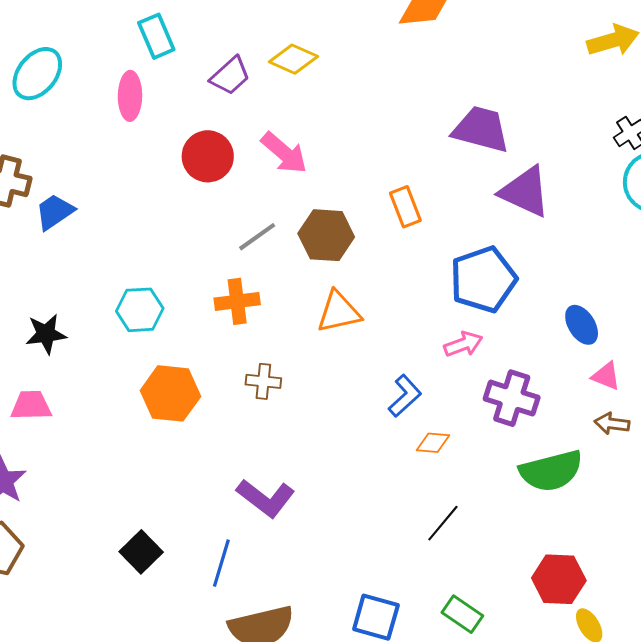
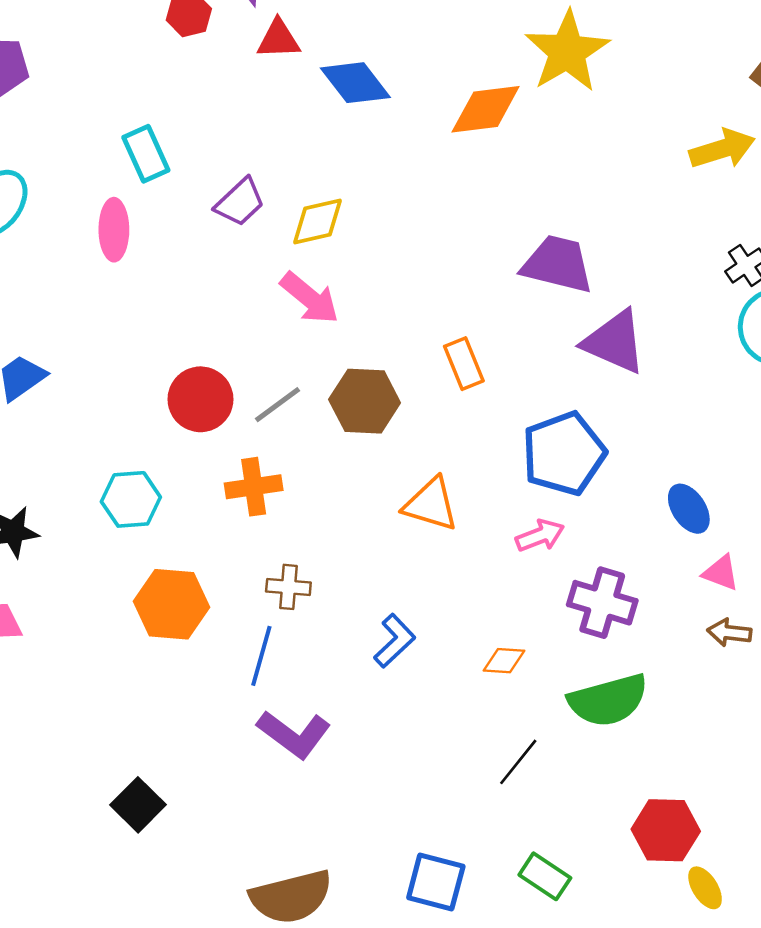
yellow diamond: (293, 59) -> (318, 222), moved, turned -36
red circle: (208, 156) -> (200, 399), moved
orange triangle: (339, 312) -> (431, 504), moved, turned 30
blue L-shape: (405, 396) -> (395, 641), moved
green semicircle: (551, 471) -> (608, 700), moved
blue line: (221, 563) -> (261, 656), moved

